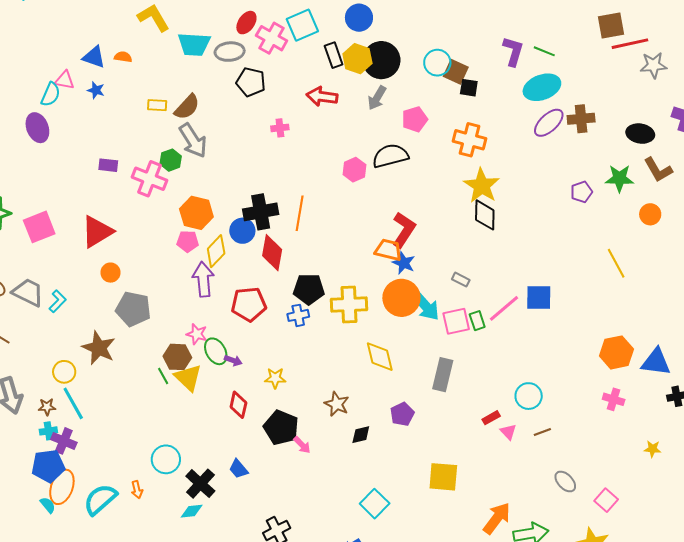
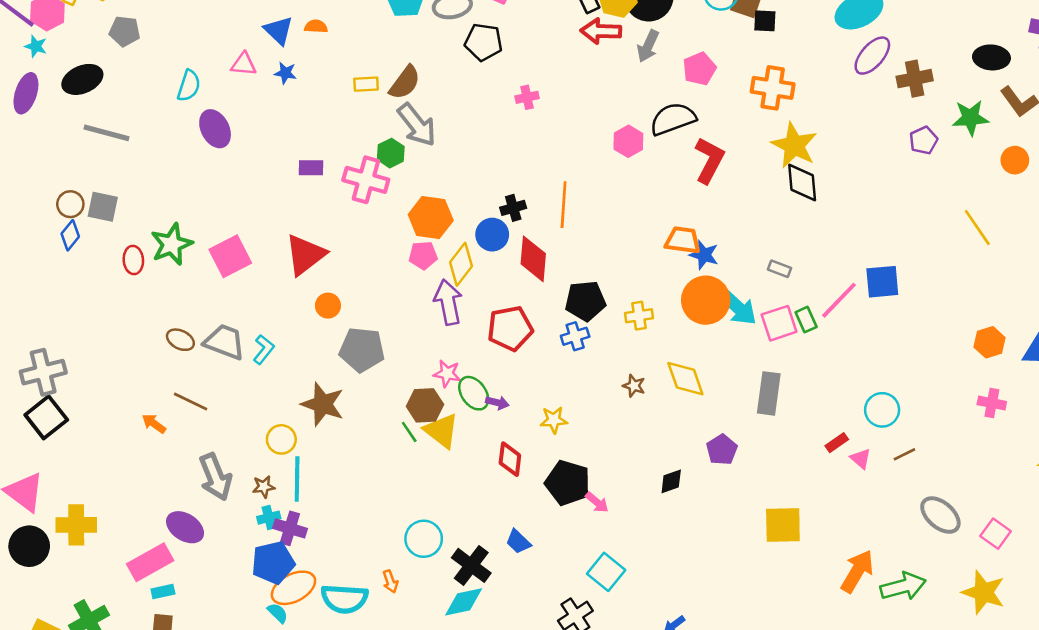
blue triangle: (94, 57) -> (279, 30), turned 30
cyan semicircle: (51, 94) -> (189, 86), moved
red arrow: (322, 96) -> (601, 31), moved
brown cross: (581, 119) -> (915, 79), moved
black cross: (261, 212) -> (513, 208), size x0.6
red L-shape: (404, 230) -> (709, 160), moved
yellow cross: (349, 305) -> (639, 316), size x0.6
orange hexagon: (616, 352) -> (989, 342), size x0.7
cyan line: (73, 403) -> (297, 479), turned 36
brown star: (337, 404) -> (634, 386), moved, size x0.7
gray ellipse: (565, 481) -> (940, 515), size x1.4
orange ellipse: (62, 487) -> (293, 588), turned 48
cyan semicircle: (100, 499) -> (344, 599), turned -129
cyan square: (375, 504) -> (606, 572), moved
cyan diamond: (192, 511) -> (464, 602), size x1.4

